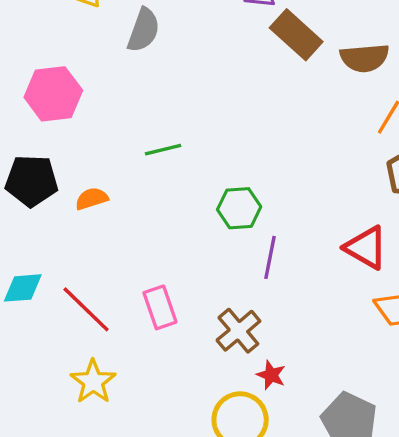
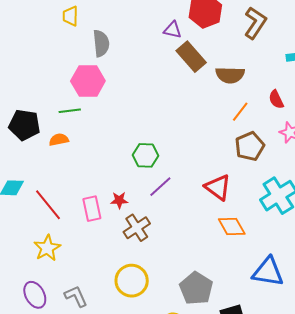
gray semicircle: (143, 30) -> (101, 43), turned -32
pink hexagon: (53, 94) -> (88, 81), moved
green line: (163, 150) -> (70, 111), moved
purple line: (270, 257) -> (160, 187), turned 30
red star: (271, 375) -> (119, 200), moved, turned -30

